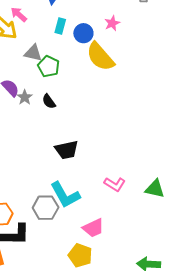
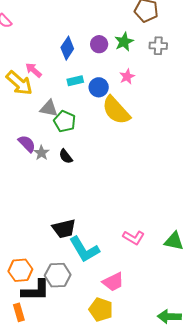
cyan rectangle: (60, 26) -> (75, 81), turned 63
black trapezoid: (67, 150) -> (64, 229), moved
gray hexagon: (46, 208) -> (58, 275), moved

